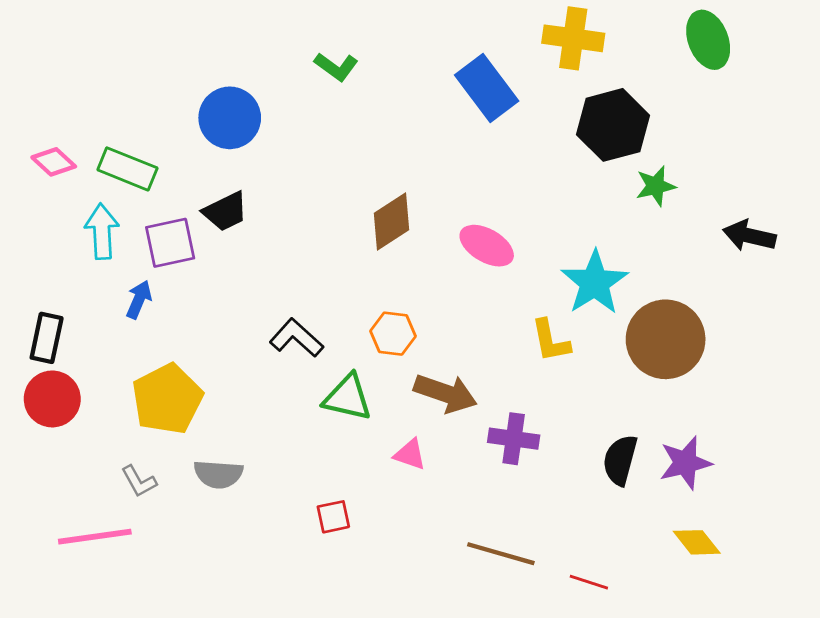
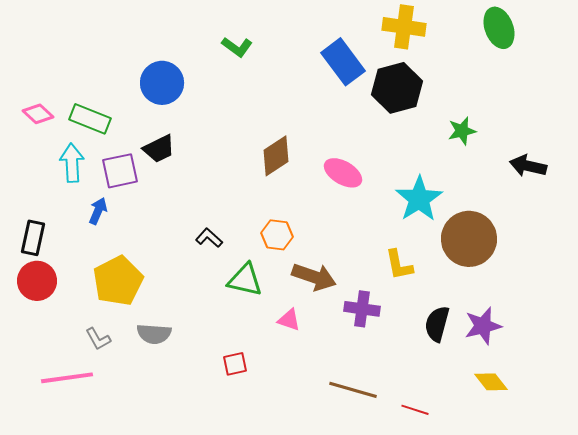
black hexagon: (613, 125) -> (397, 88), moved
black L-shape: (296, 338) -> (209, 238), size x0.7
yellow L-shape: (551, 341) -> (399, 265), moved

